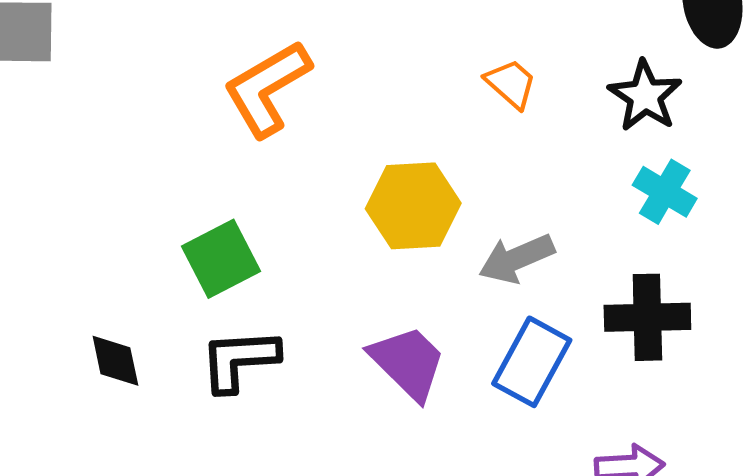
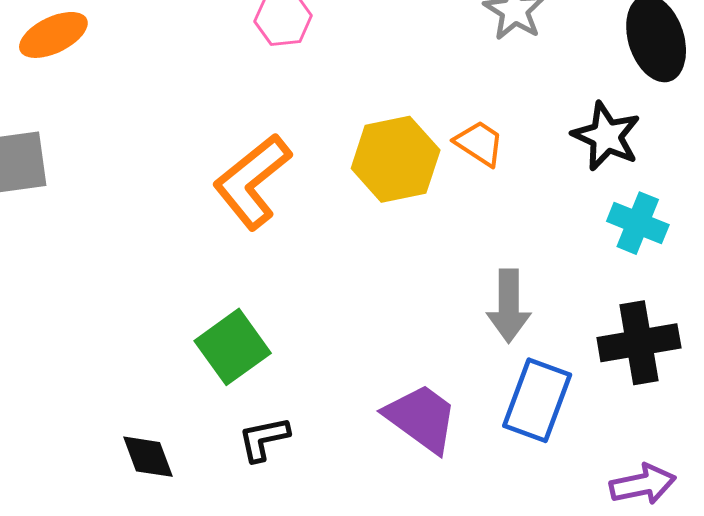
yellow hexagon: (413, 206) -> (396, 159), moved
gray arrow: (517, 259) -> (509, 306), turned -58
black L-shape: (239, 360) -> (264, 439), size x0.7

